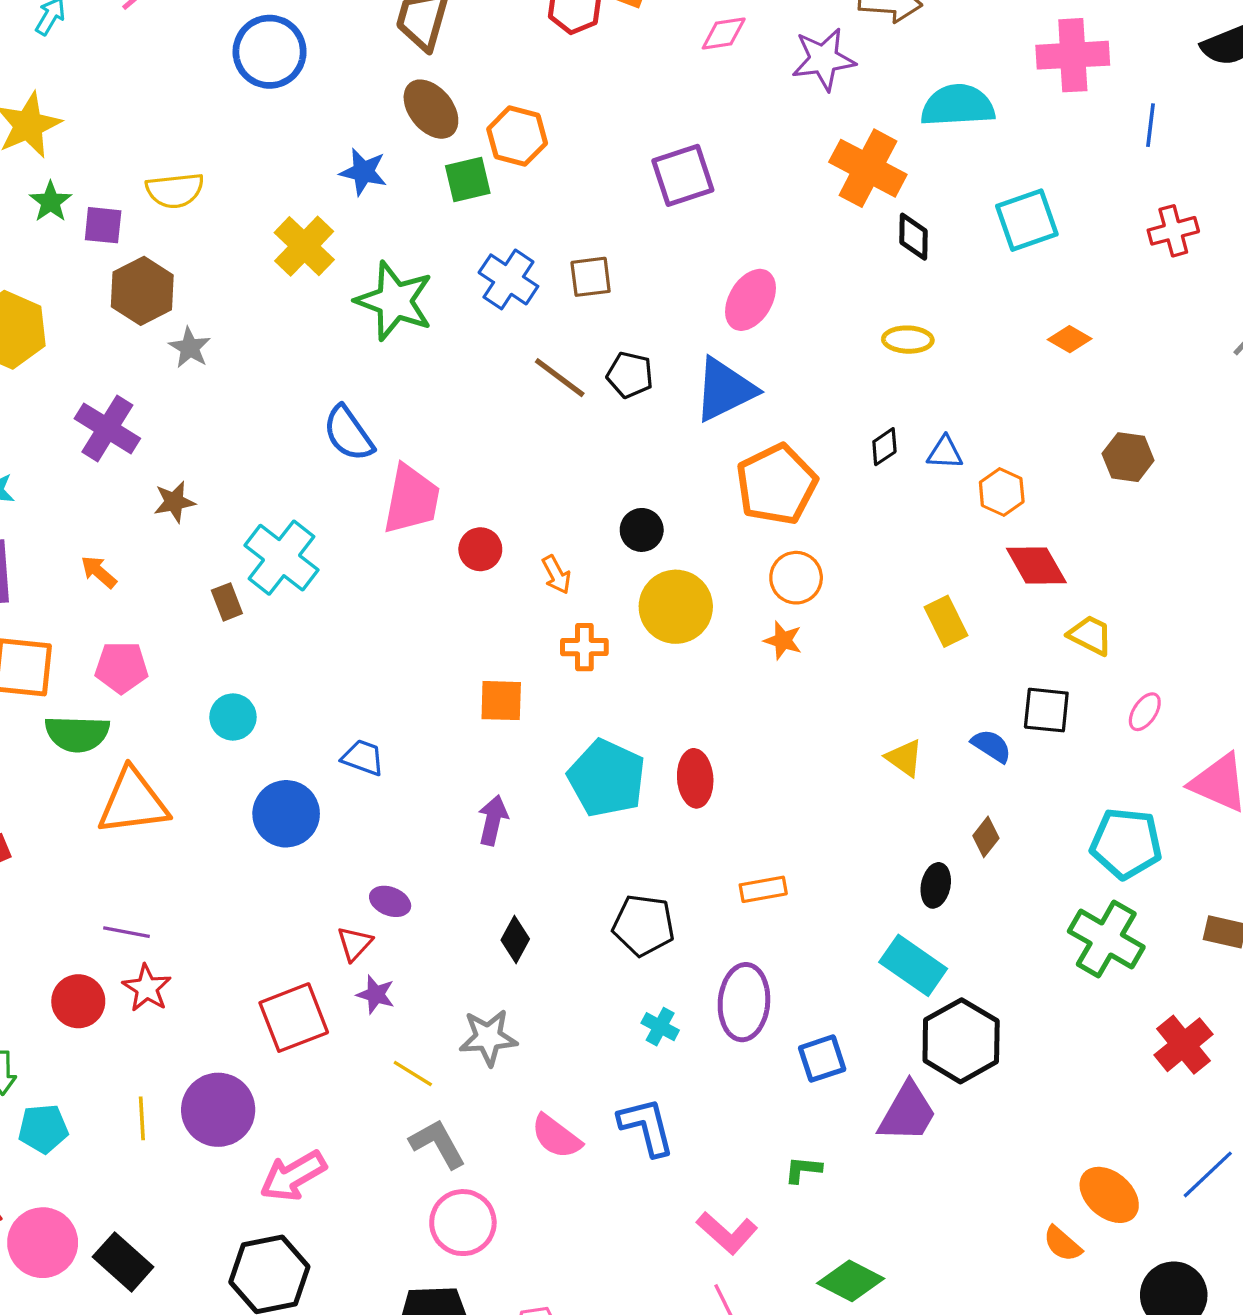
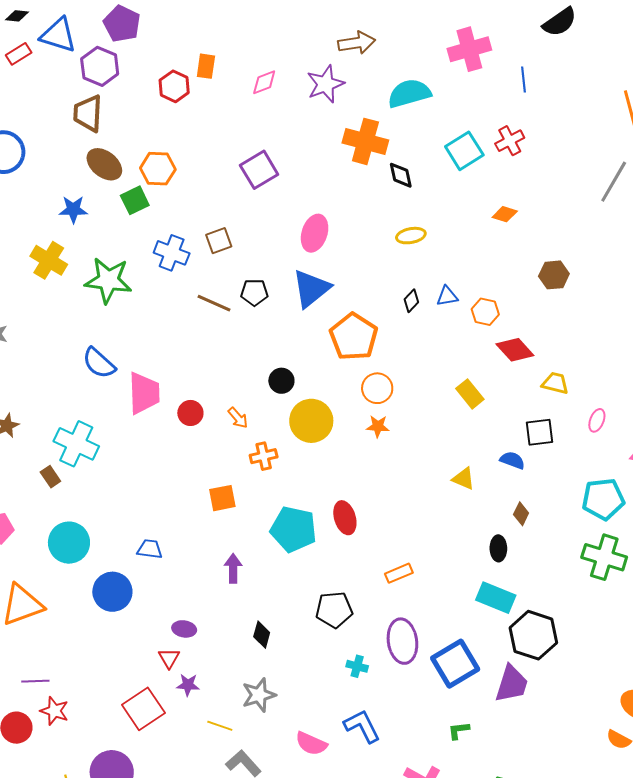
red cross: (1173, 231) -> (510, 141), moved
cyan circle: (233, 717) -> (69, 543), size x1.5
blue square: (822, 1059) -> (455, 664), size x1.6

